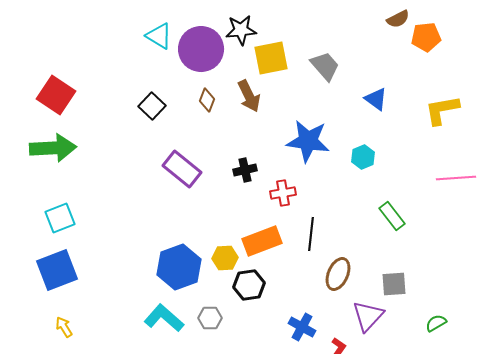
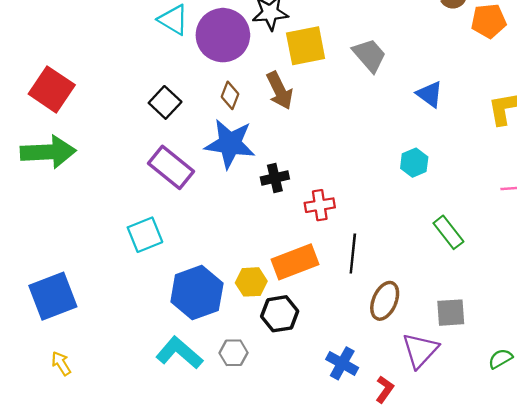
blue star: (308, 141) -> (230, 144), moved
purple rectangle: (182, 169) -> (171, 167), moved
cyan square: (60, 218) -> (145, 235), moved

